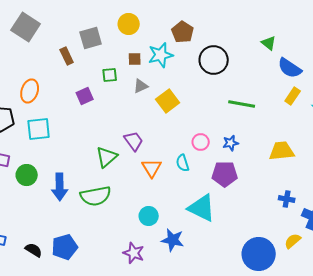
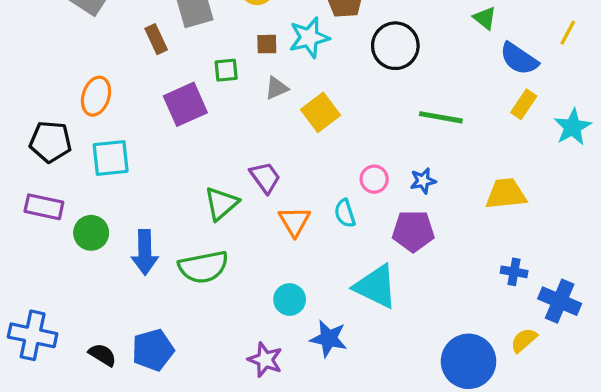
purple square: (85, 96) -> (185, 104), size x1.5

